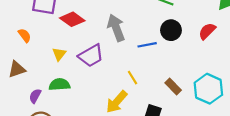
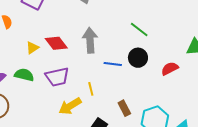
red diamond: (72, 19) -> (56, 43), moved
purple trapezoid: (91, 56) -> (57, 77), moved

